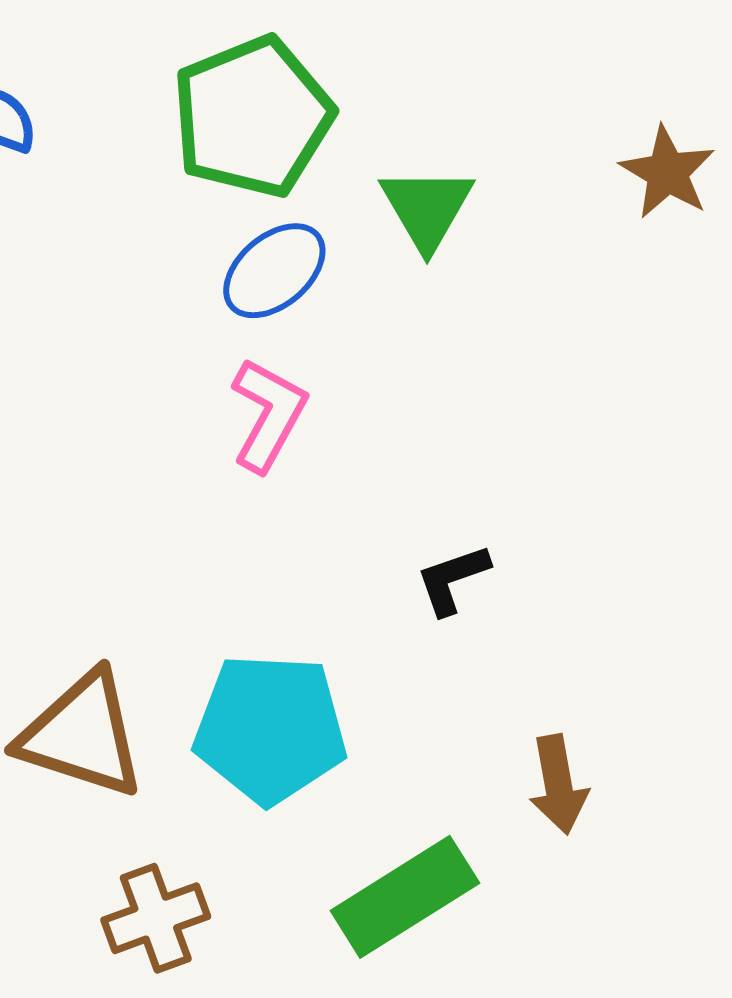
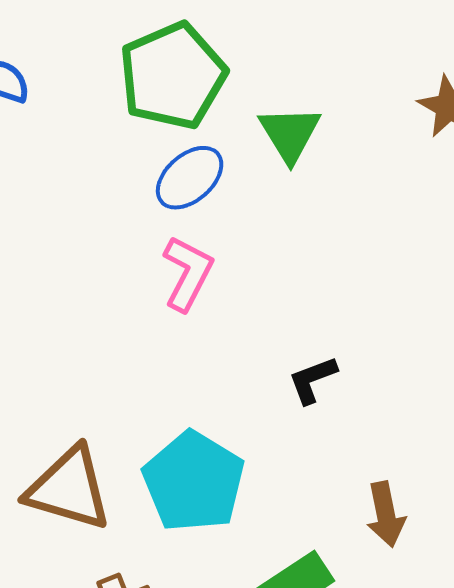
cyan pentagon: (270, 729) -> (194, 482), turned 30

